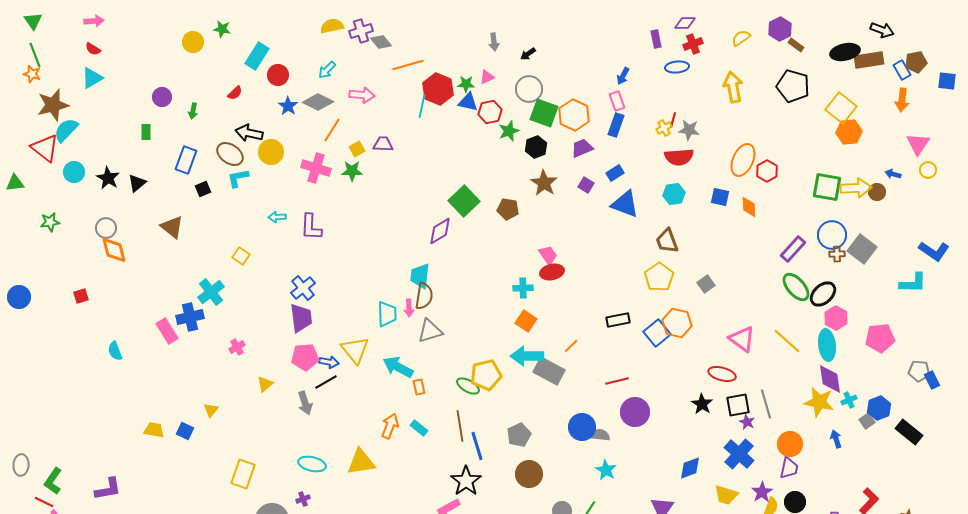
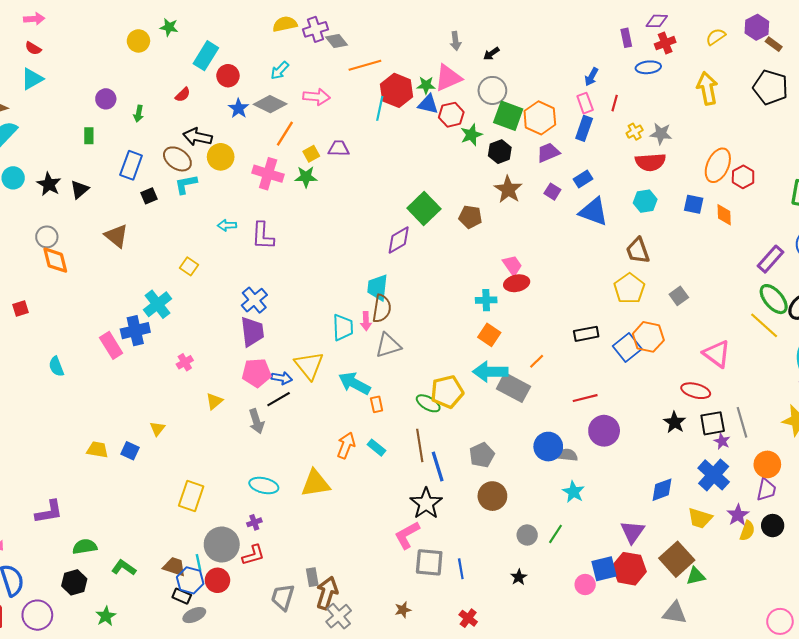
pink triangle: (487, 77) -> (448, 78), size x1.8
red line: (673, 120) -> (615, 103), moved
yellow line: (787, 341) -> (764, 325), moved

